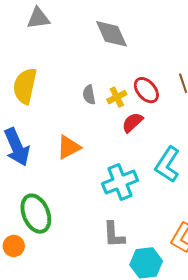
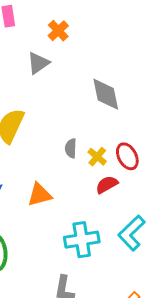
gray triangle: (38, 18) -> (38, 63), turned -40
yellow cross: (117, 97) -> (97, 157), turned -36

